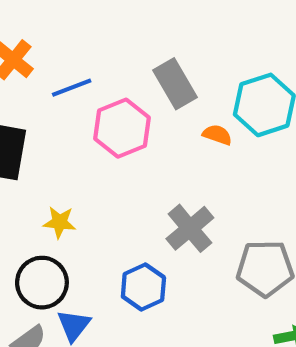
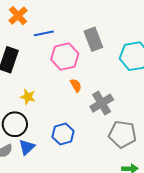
orange semicircle: (217, 135) -> (76, 85), moved, turned 32
gray cross: (190, 228) -> (102, 103), moved

